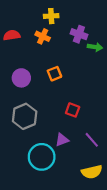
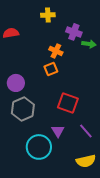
orange cross: (43, 36) -> (56, 51), moved
purple circle: (21, 78) -> (16, 83), moved
red square: (73, 110) -> (68, 103), size x1.5
purple triangle: (62, 140) -> (58, 131), turned -40

